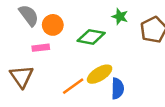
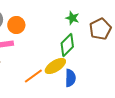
green diamond: (91, 37) -> (67, 45), moved, turned -55

